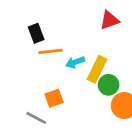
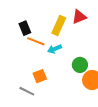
orange line: (50, 51) -> (36, 41), turned 30
yellow rectangle: (97, 69) -> (59, 25), moved

